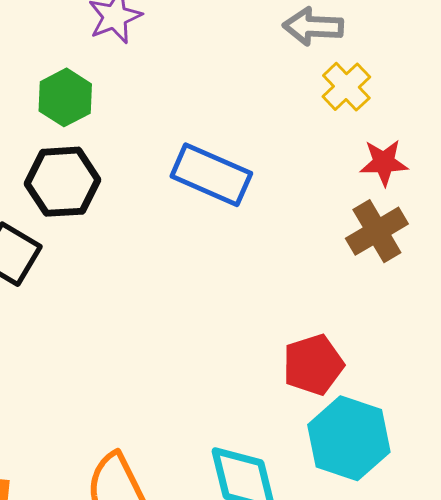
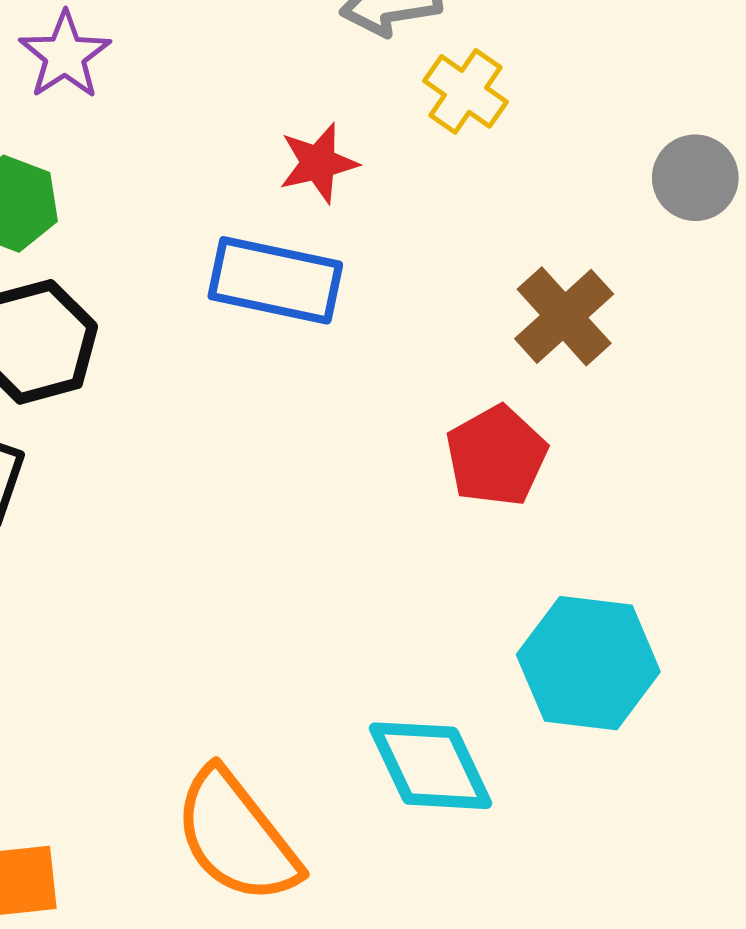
red star: (384, 163) -> (318, 163), moved
red pentagon: (313, 365) -> (496, 456), moved

